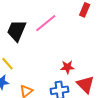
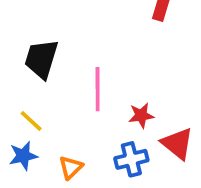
pink line: (46, 23) -> (98, 89), moved, turned -45

